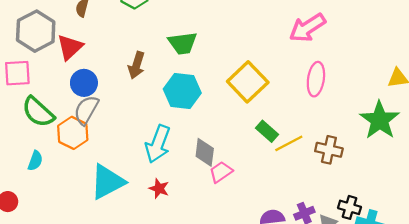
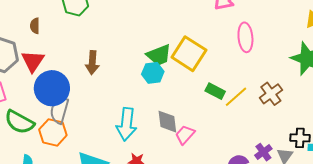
green trapezoid: (183, 43) -> (159, 55), moved
blue circle: (84, 83) -> (52, 88), size x1.5
cyan hexagon: (182, 91) -> (153, 73), moved, size x0.7
brown cross: (329, 150) -> (271, 94), turned -35

